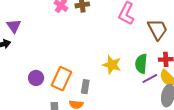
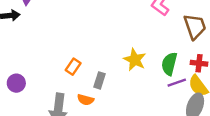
purple circle: (36, 78) -> (16, 83), moved
orange rectangle: (62, 79) -> (73, 67), size x0.6

